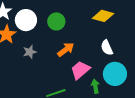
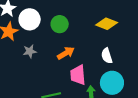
pink trapezoid: (80, 70) -> (78, 75), turned -60

